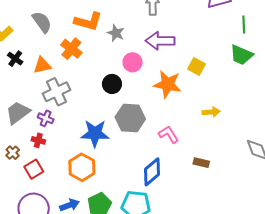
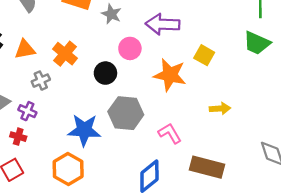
orange cross: (71, 49) -> (65, 54), moved
gray cross: (57, 92) -> (41, 81), size x0.6
brown rectangle: (201, 163) -> (207, 167), size x1.8

